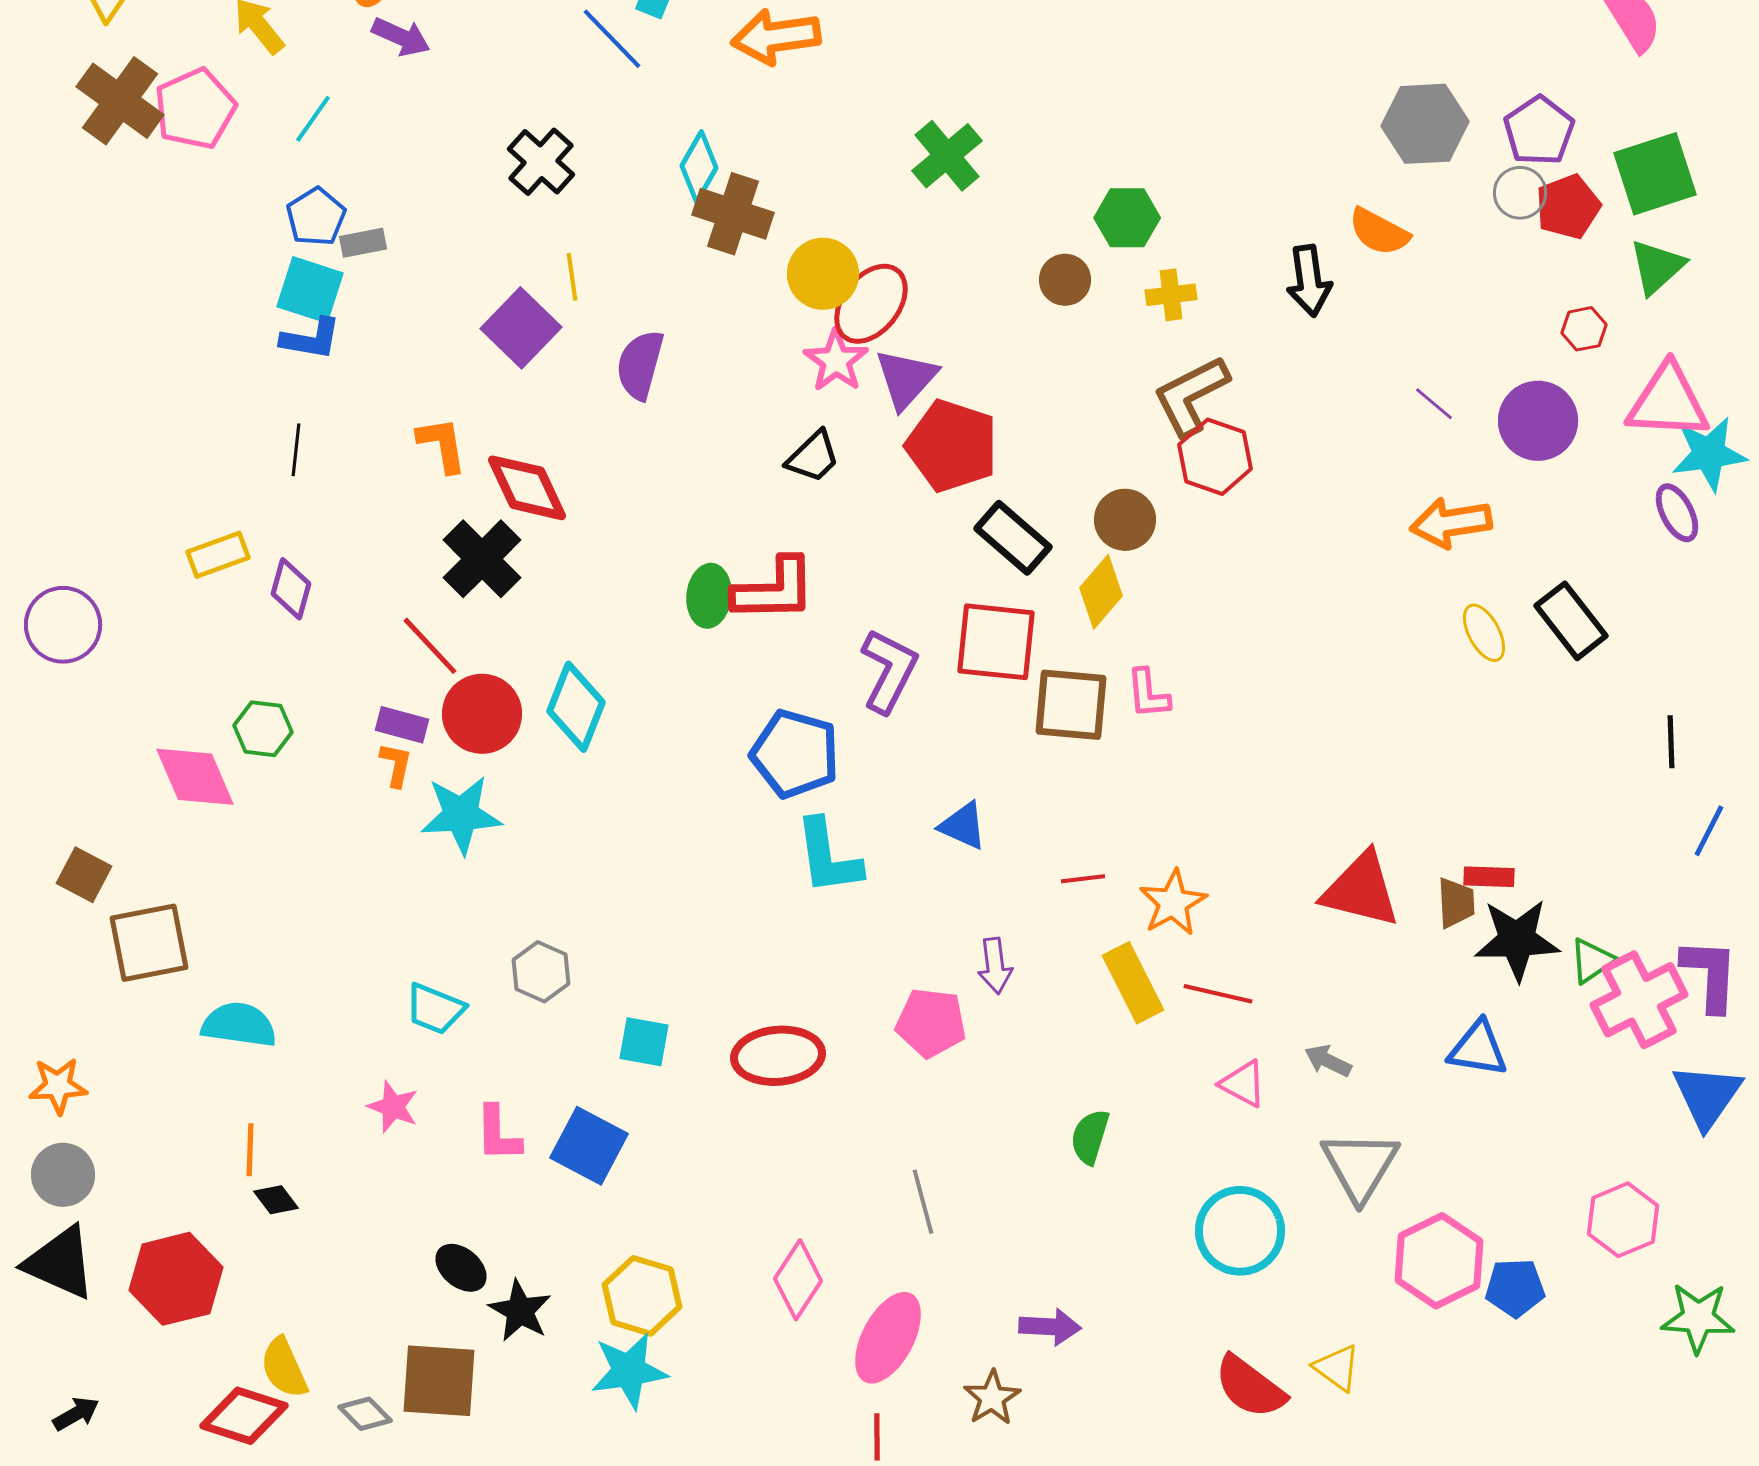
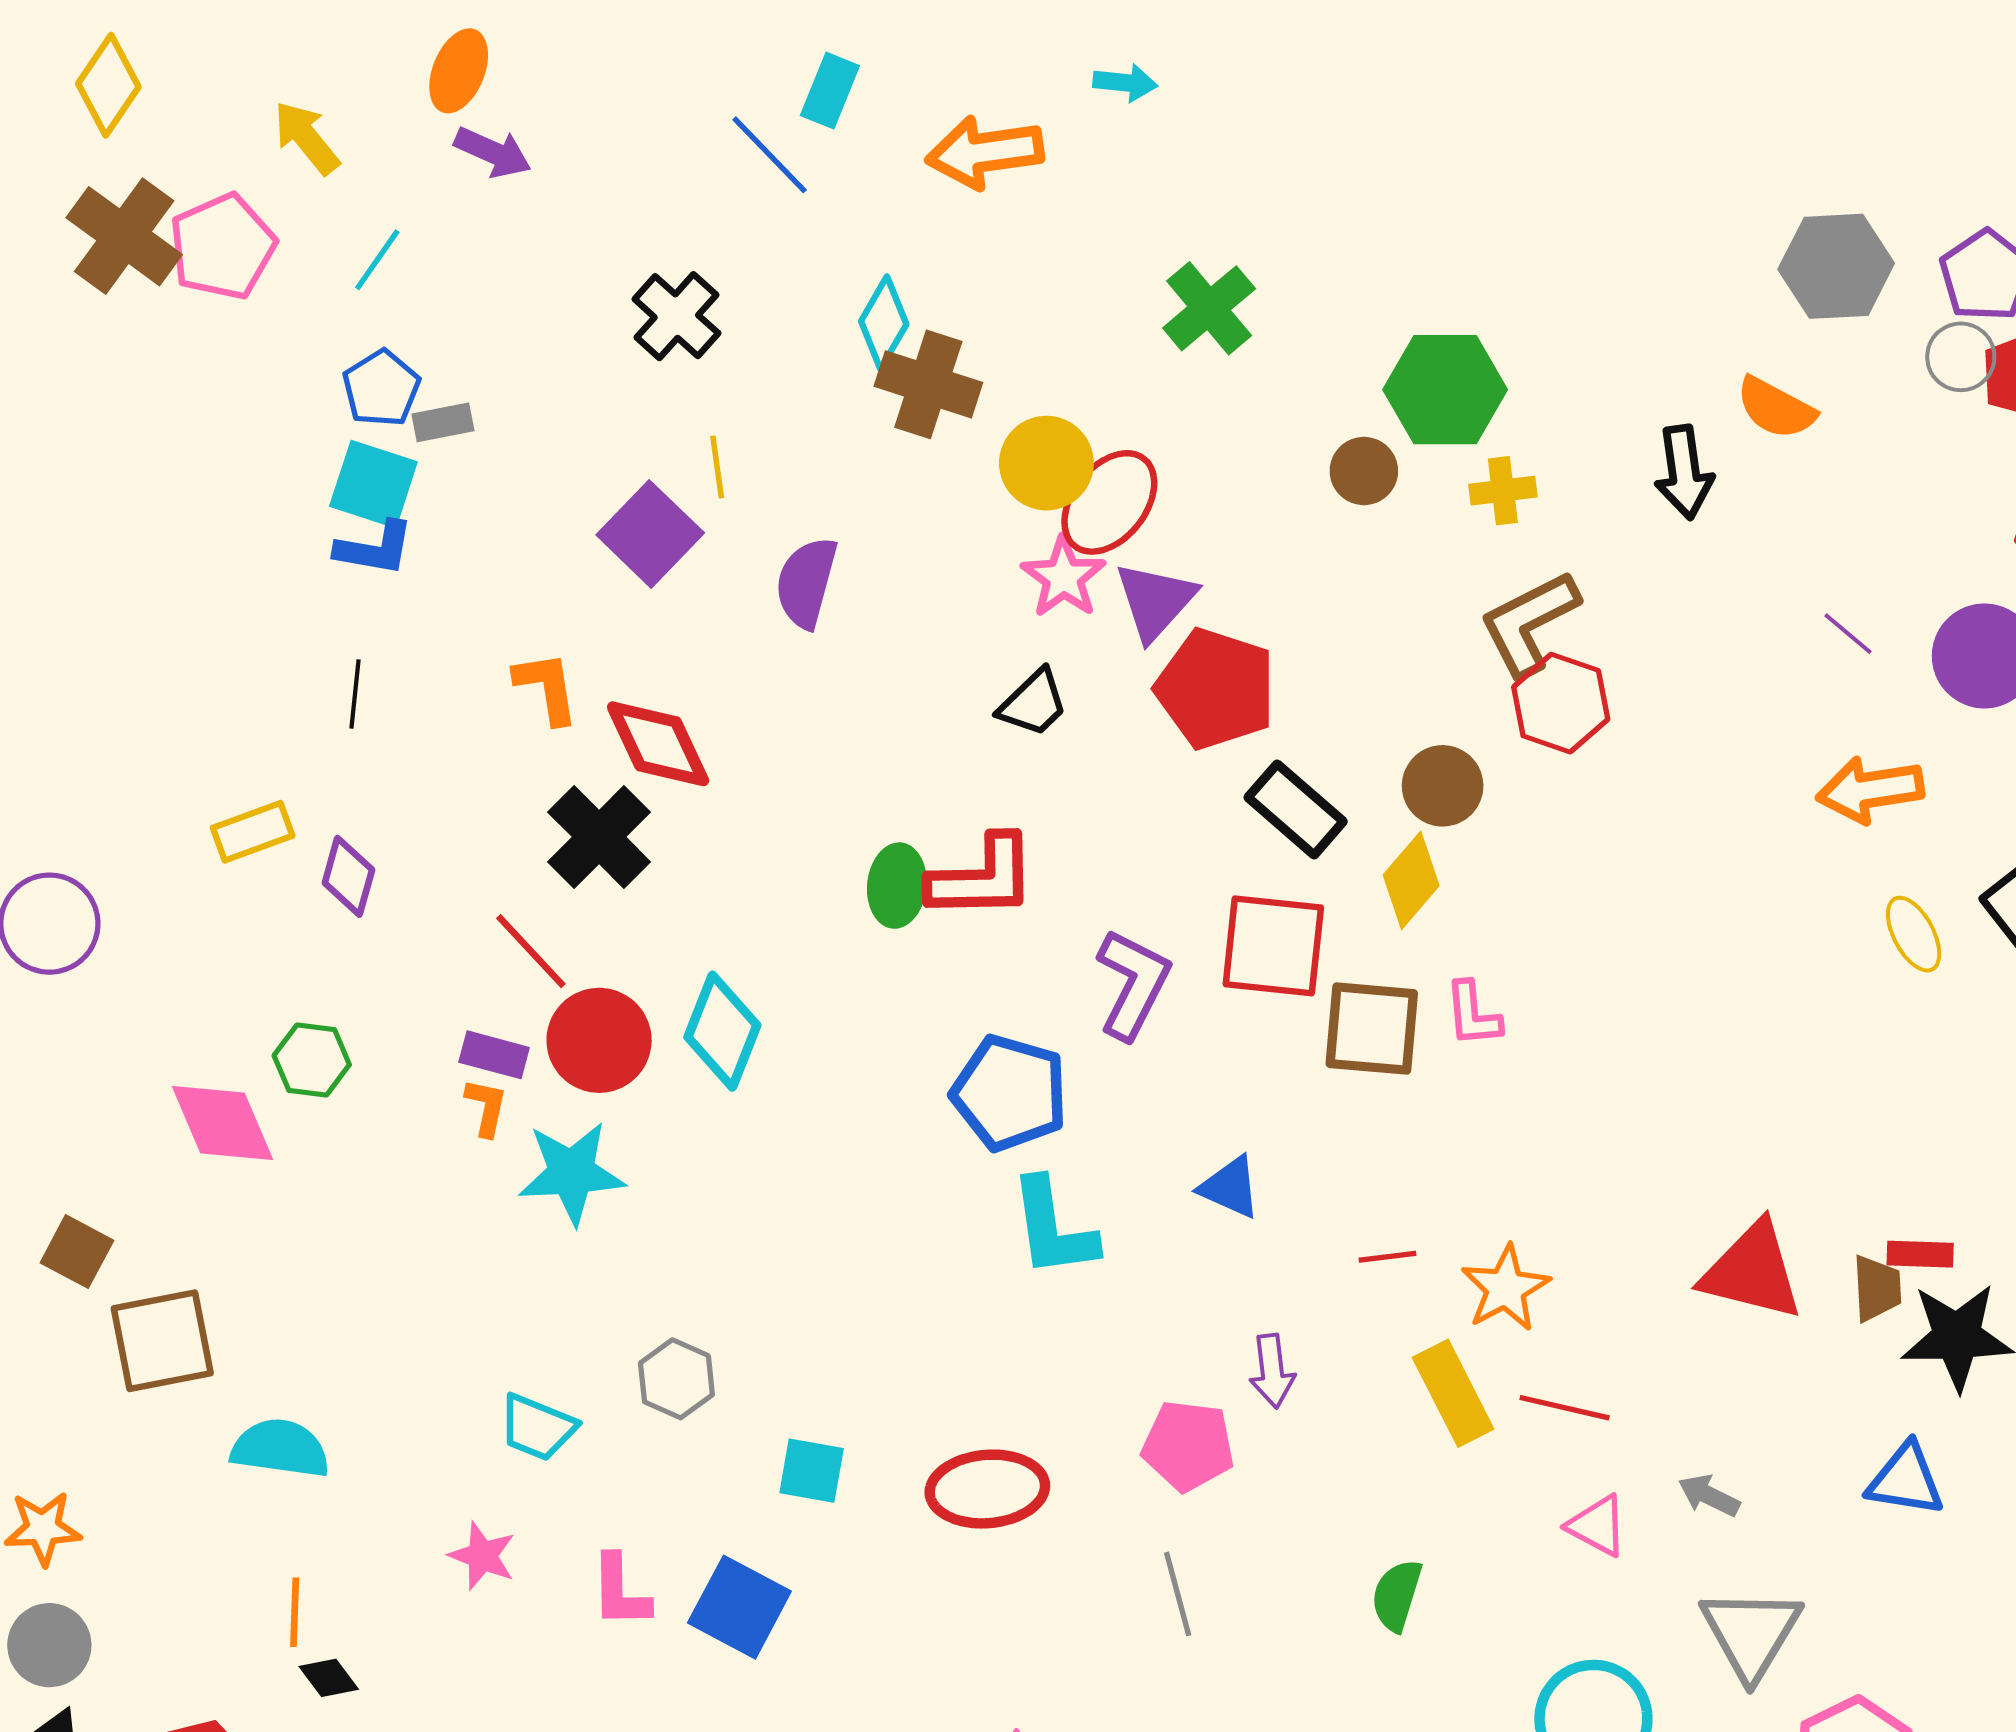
green hexagon: (1127, 218) -> (1445, 390), size x1.4
gray line: (923, 1202) -> (1178, 1594), moved

